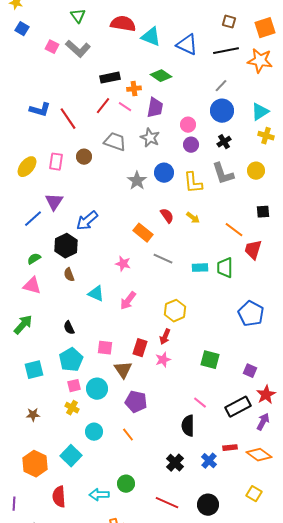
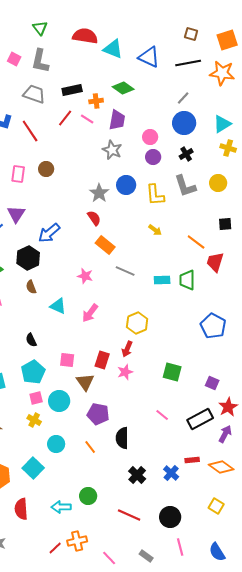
gray L-shape: (78, 49) -> (40, 61), turned 60
gray trapezoid: (115, 142) -> (34, 94), moved
red semicircle: (167, 216) -> (94, 218), moved
black semicircle: (188, 426) -> (122, 438), moved

